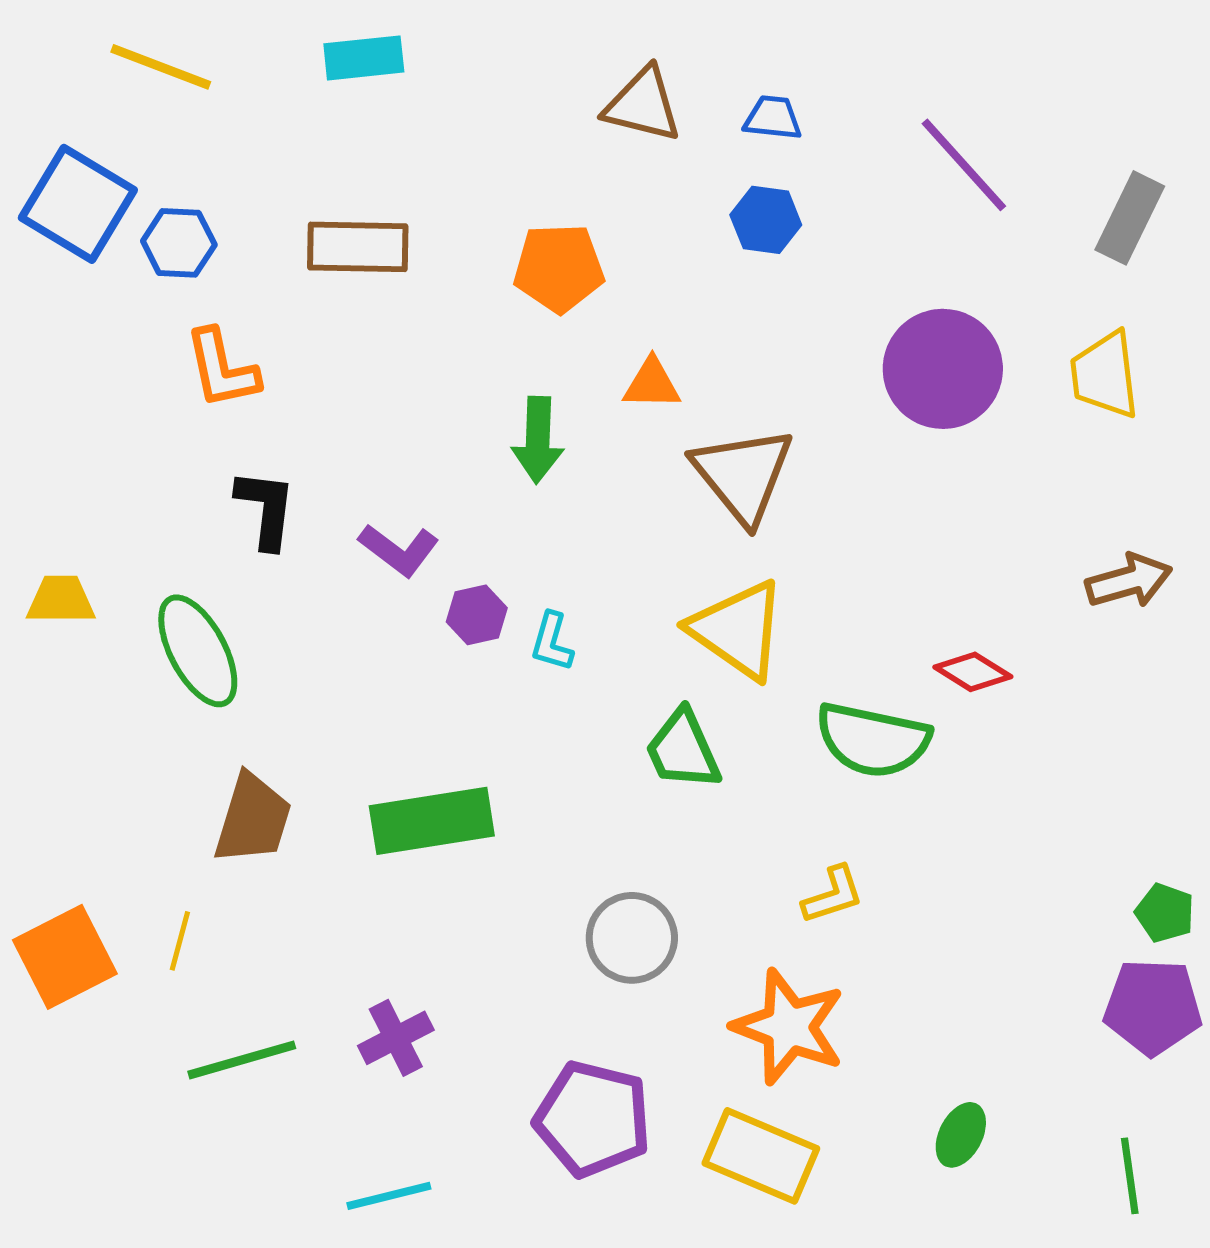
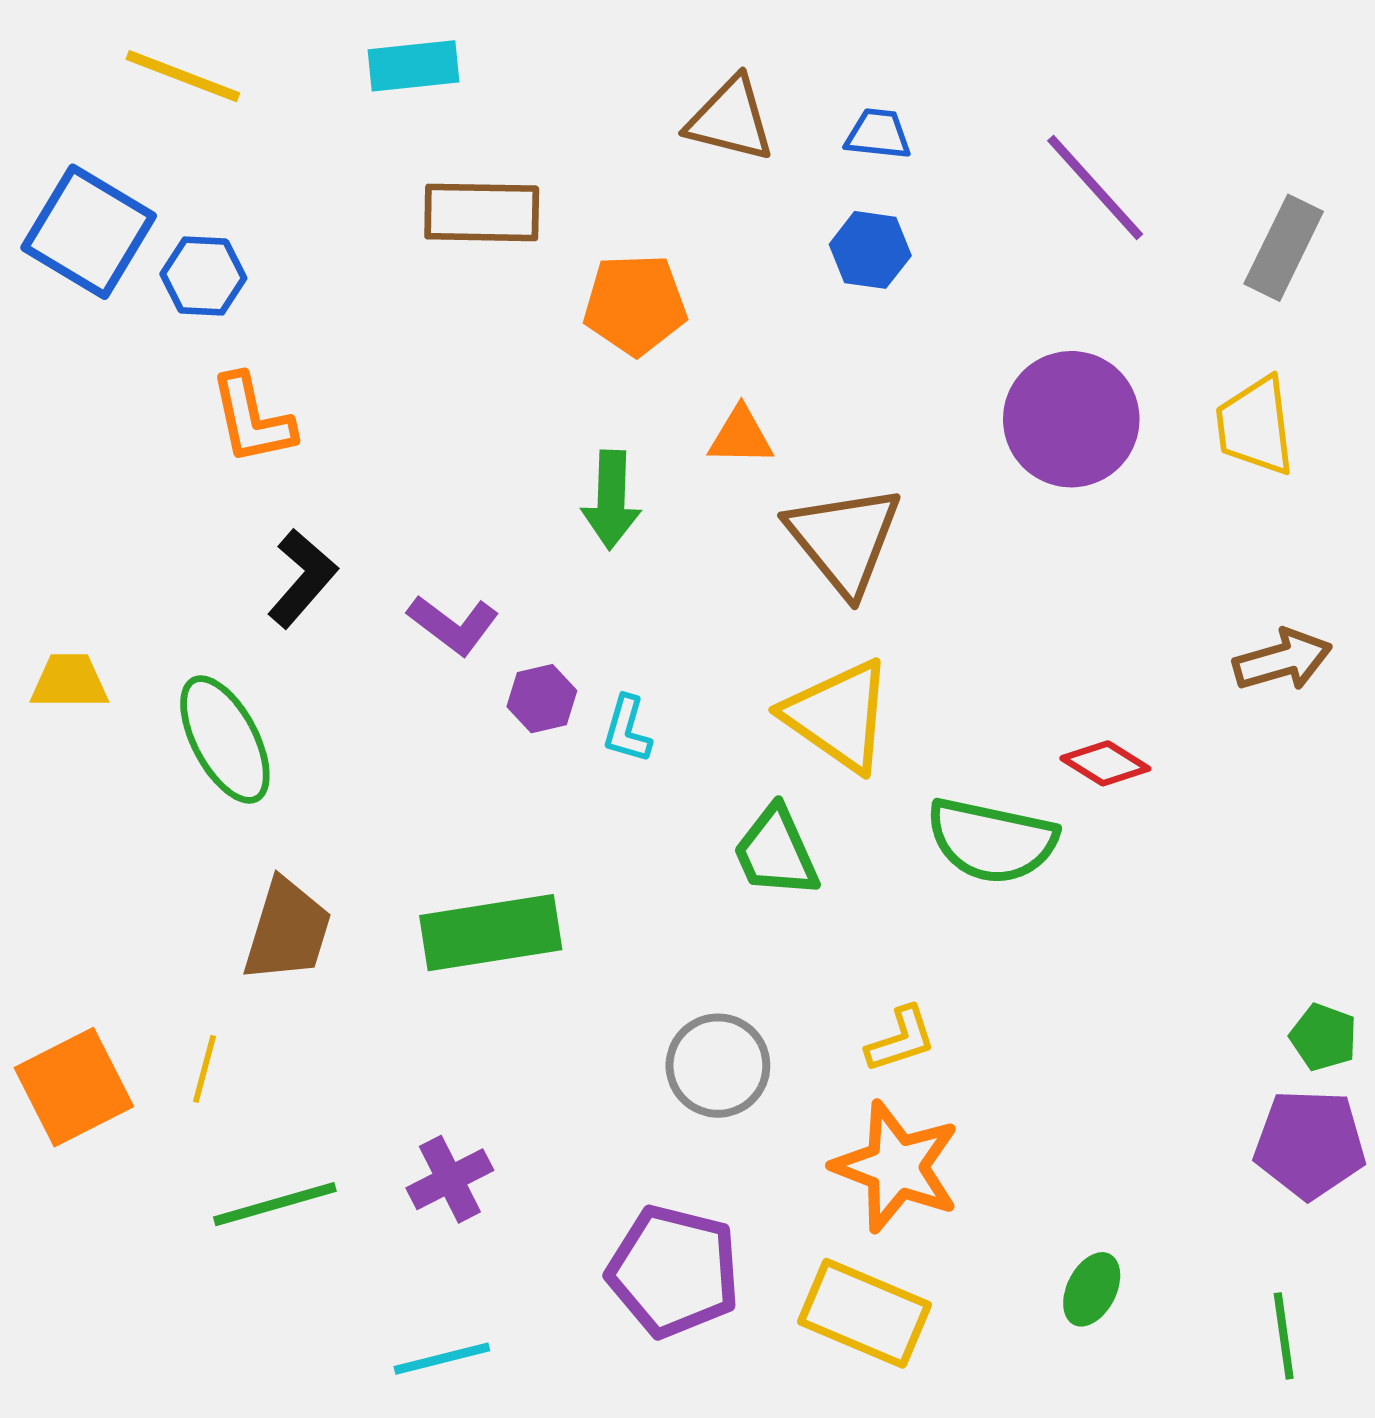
brown rectangle: (358, 247) -> (482, 212), moved
black L-shape: (266, 509) -> (302, 578), turned 34
yellow L-shape: (833, 895) -> (901, 1039), moved

